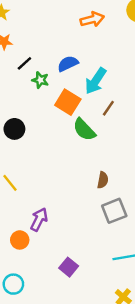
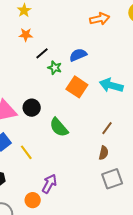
cyan arrow: (96, 81) -> (111, 85), moved, turned 70
brown line: (108, 108) -> (107, 128), moved
green semicircle: (84, 130) -> (59, 127), moved

